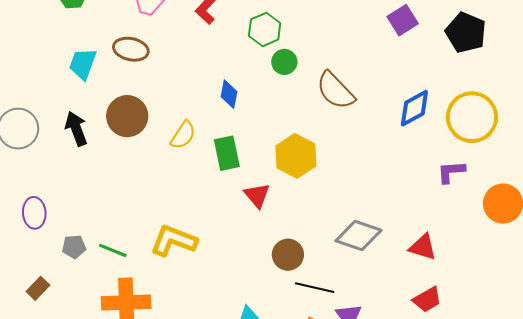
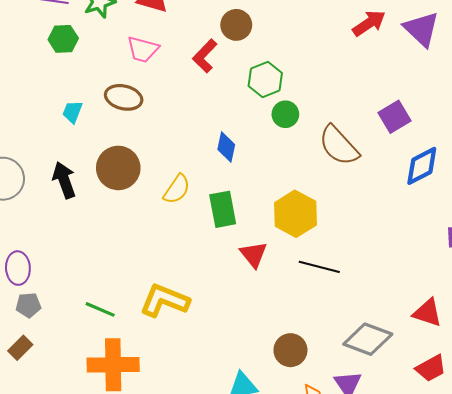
purple square: (403, 20) -> (394, 117), moved
cyan trapezoid: (83, 64) -> (72, 112), size x0.7
gray diamond: (358, 236) -> (368, 339), moved
gray pentagon: (74, 247) -> (28, 305), moved
brown circle: (288, 255) -> (290, 350), moved
black line: (315, 288) -> (319, 267), moved

